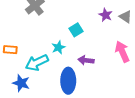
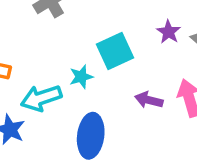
cyan square: (76, 30) -> (115, 51), size x1.5
purple arrow: (86, 60) -> (149, 100), moved

